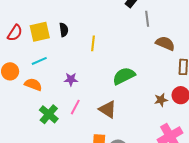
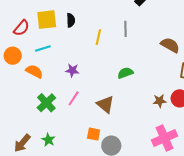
gray line: (147, 19) -> (126, 29), moved
red semicircle: (15, 33) -> (21, 28), moved
green semicircle: (124, 76) -> (125, 73), size x0.7

